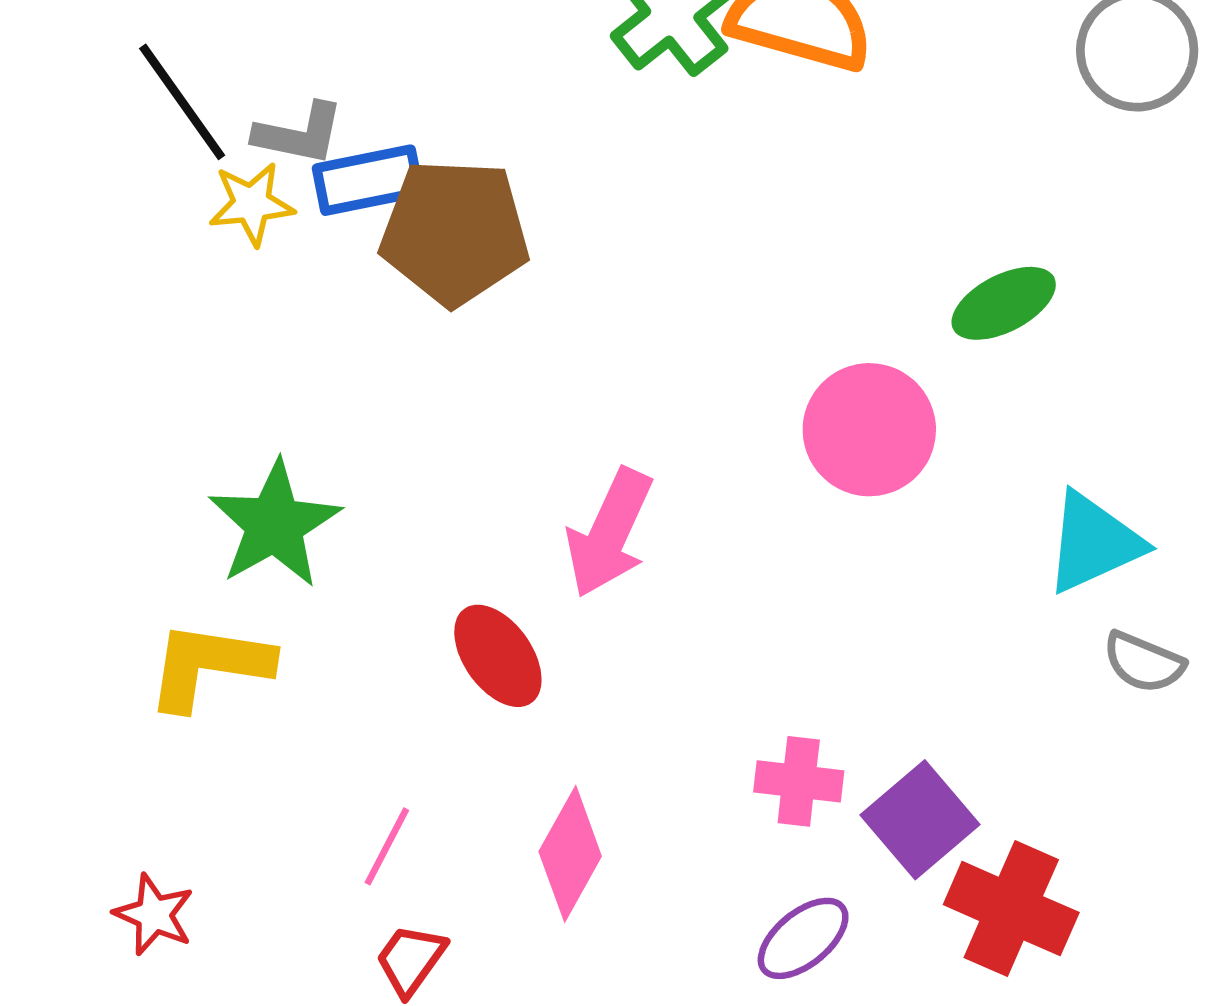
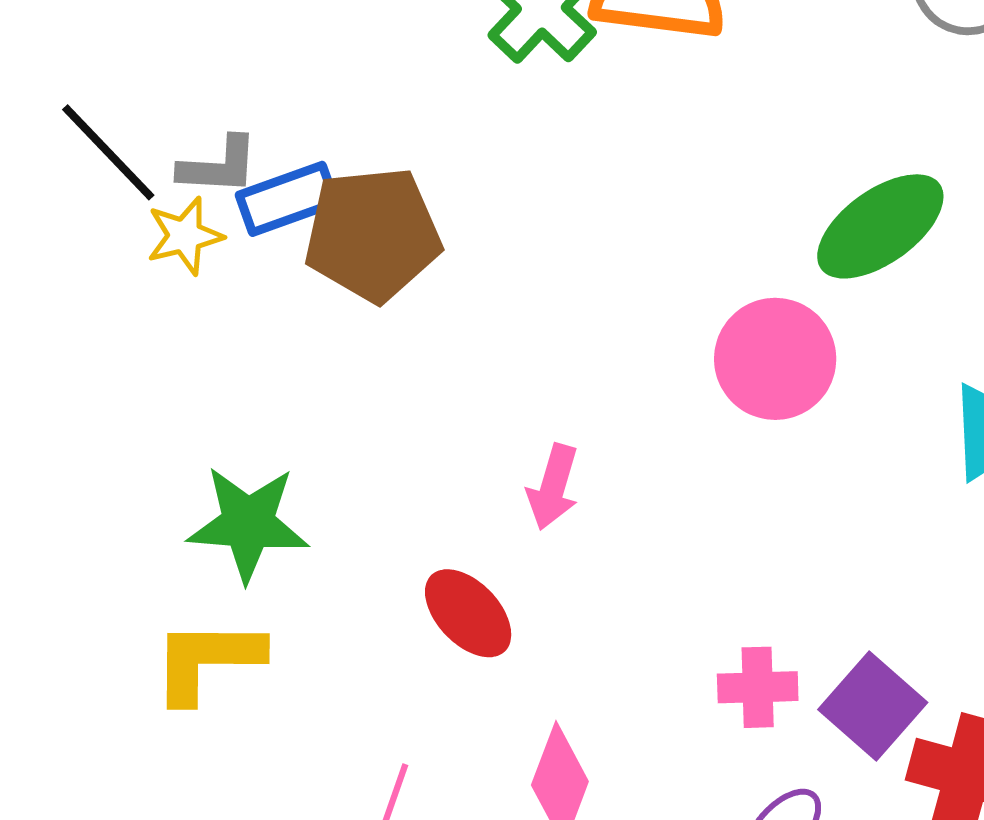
green ellipse: (1004, 303) -> (880, 226), size x1.4
green star: (274, 524) -> (248, 524), turned -30
pink arrow: (609, 533) -> (553, 487), size x0.7

